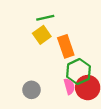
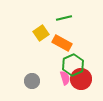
green line: (45, 18) -> (64, 18), moved
orange rectangle: (66, 46) -> (62, 43), turned -42

